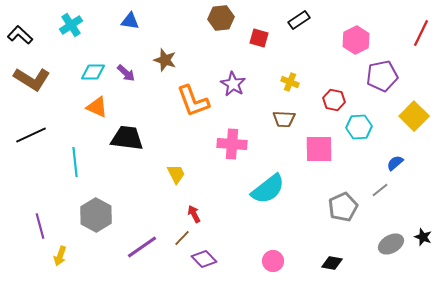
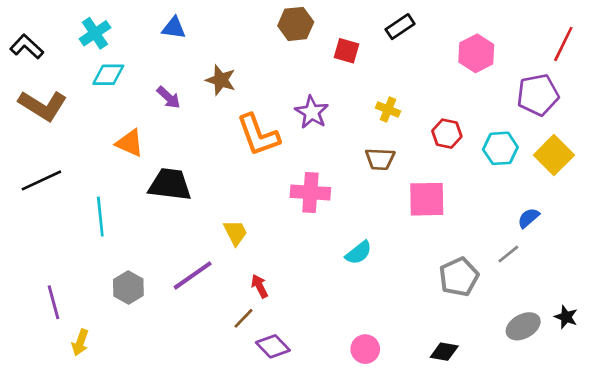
cyan diamond: (93, 72) -> (108, 75), moved
purple pentagon: (382, 76) -> (538, 95), moved
cyan hexagon: (359, 127) -> (500, 148), moved
cyan semicircle: (268, 189) -> (359, 253), size x0.6
gray hexagon: (96, 215) -> (128, 288), size x0.7
purple line: (142, 247) -> (193, 275), moved

